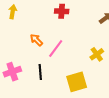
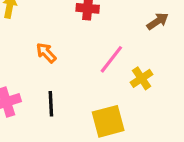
pink line: (56, 48) -> (111, 59), moved

